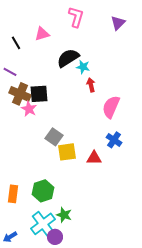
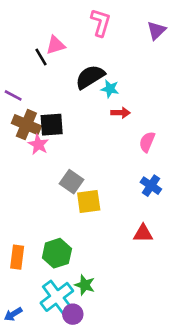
black line: (16, 43) -> (41, 57), moved
red arrow: (91, 85) -> (121, 113), turned 104
pink semicircle: (111, 107) -> (147, 142), size x0.7
red triangle: (94, 158) -> (143, 233), moved

